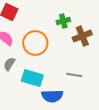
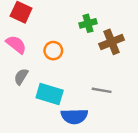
orange circle: (35, 43) -> (53, 51), size x0.6

